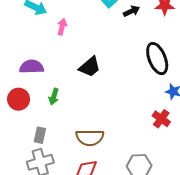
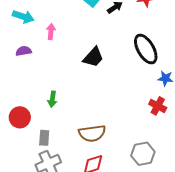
purple semicircle: (32, 67) -> (24, 51), moved, size x0.7
black trapezoid: (90, 67) -> (93, 57), moved
red circle: (19, 99) -> (20, 117), moved

